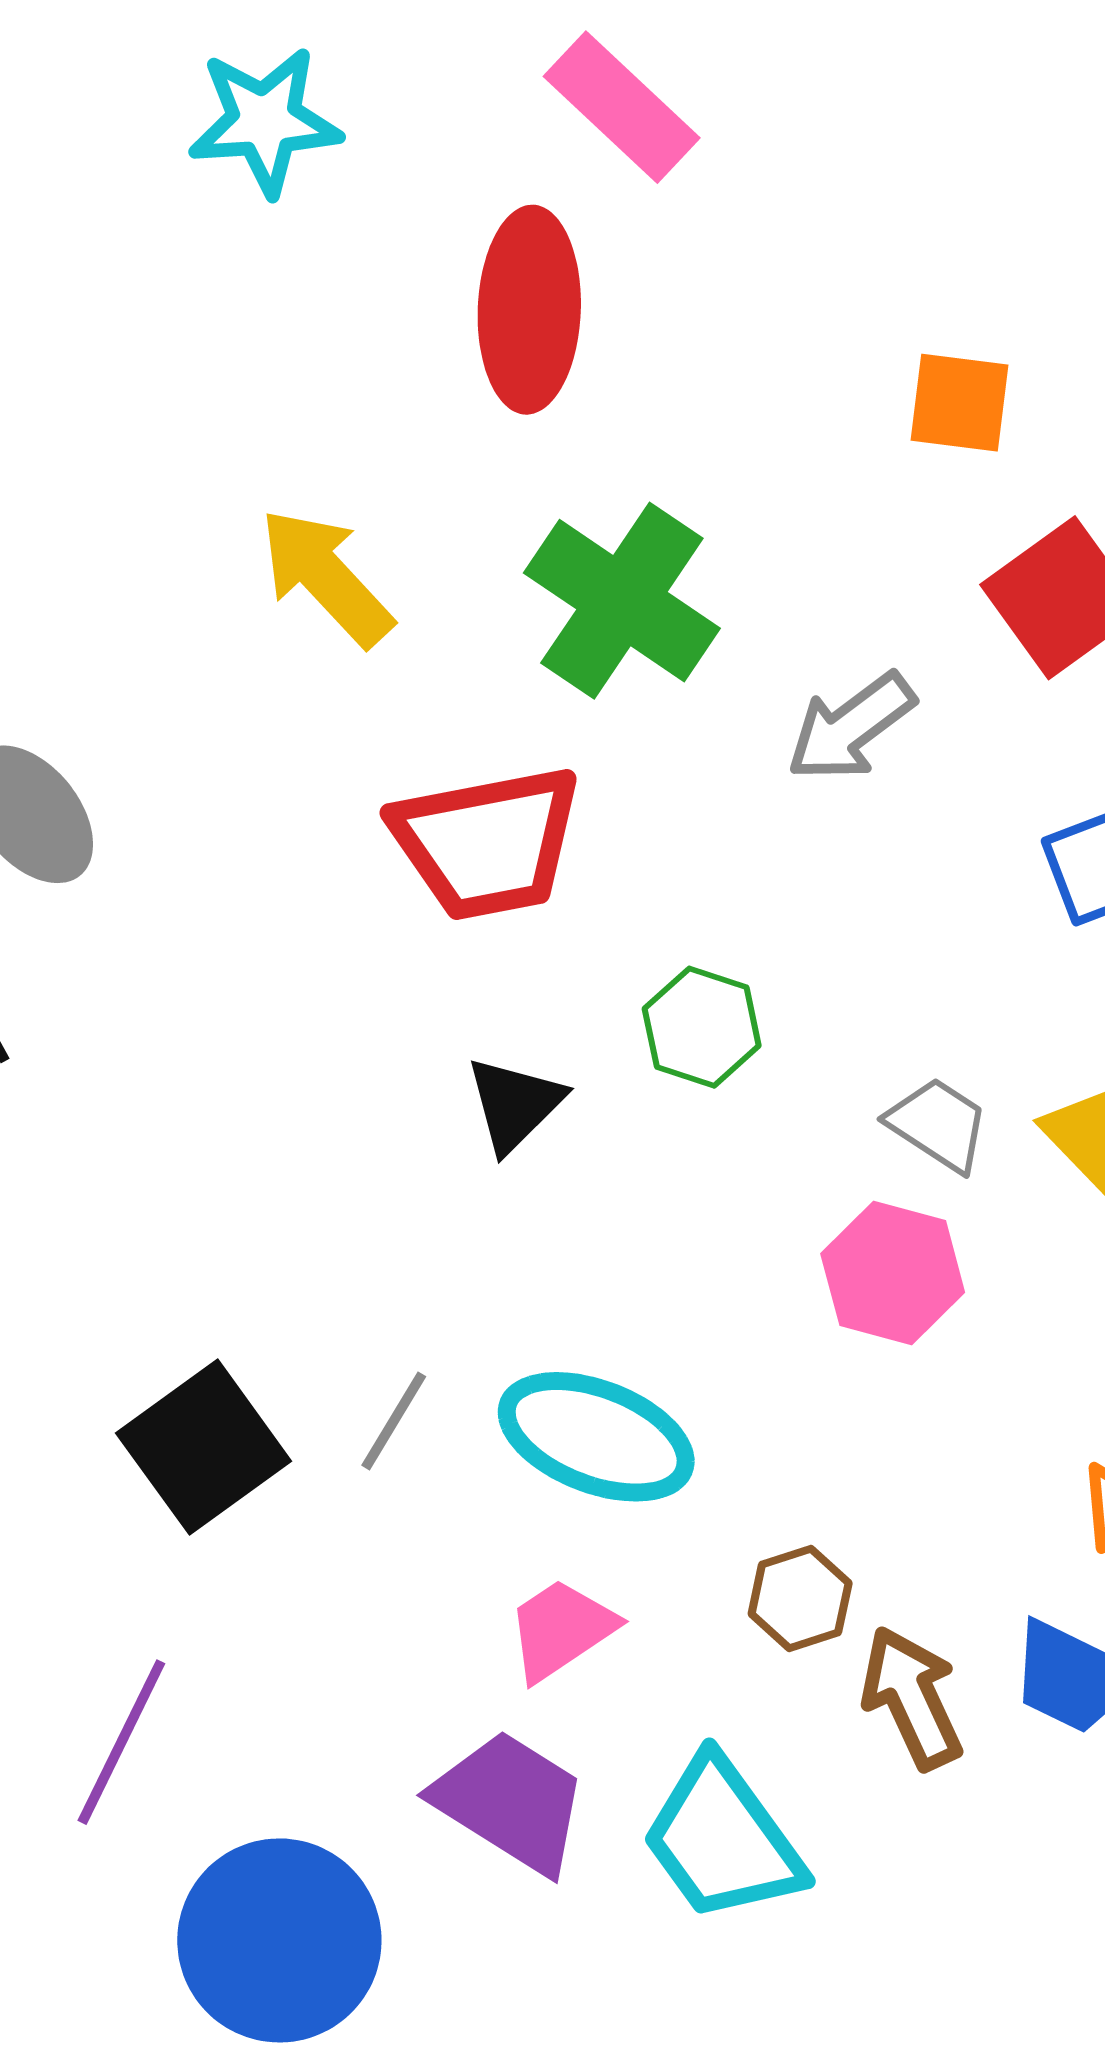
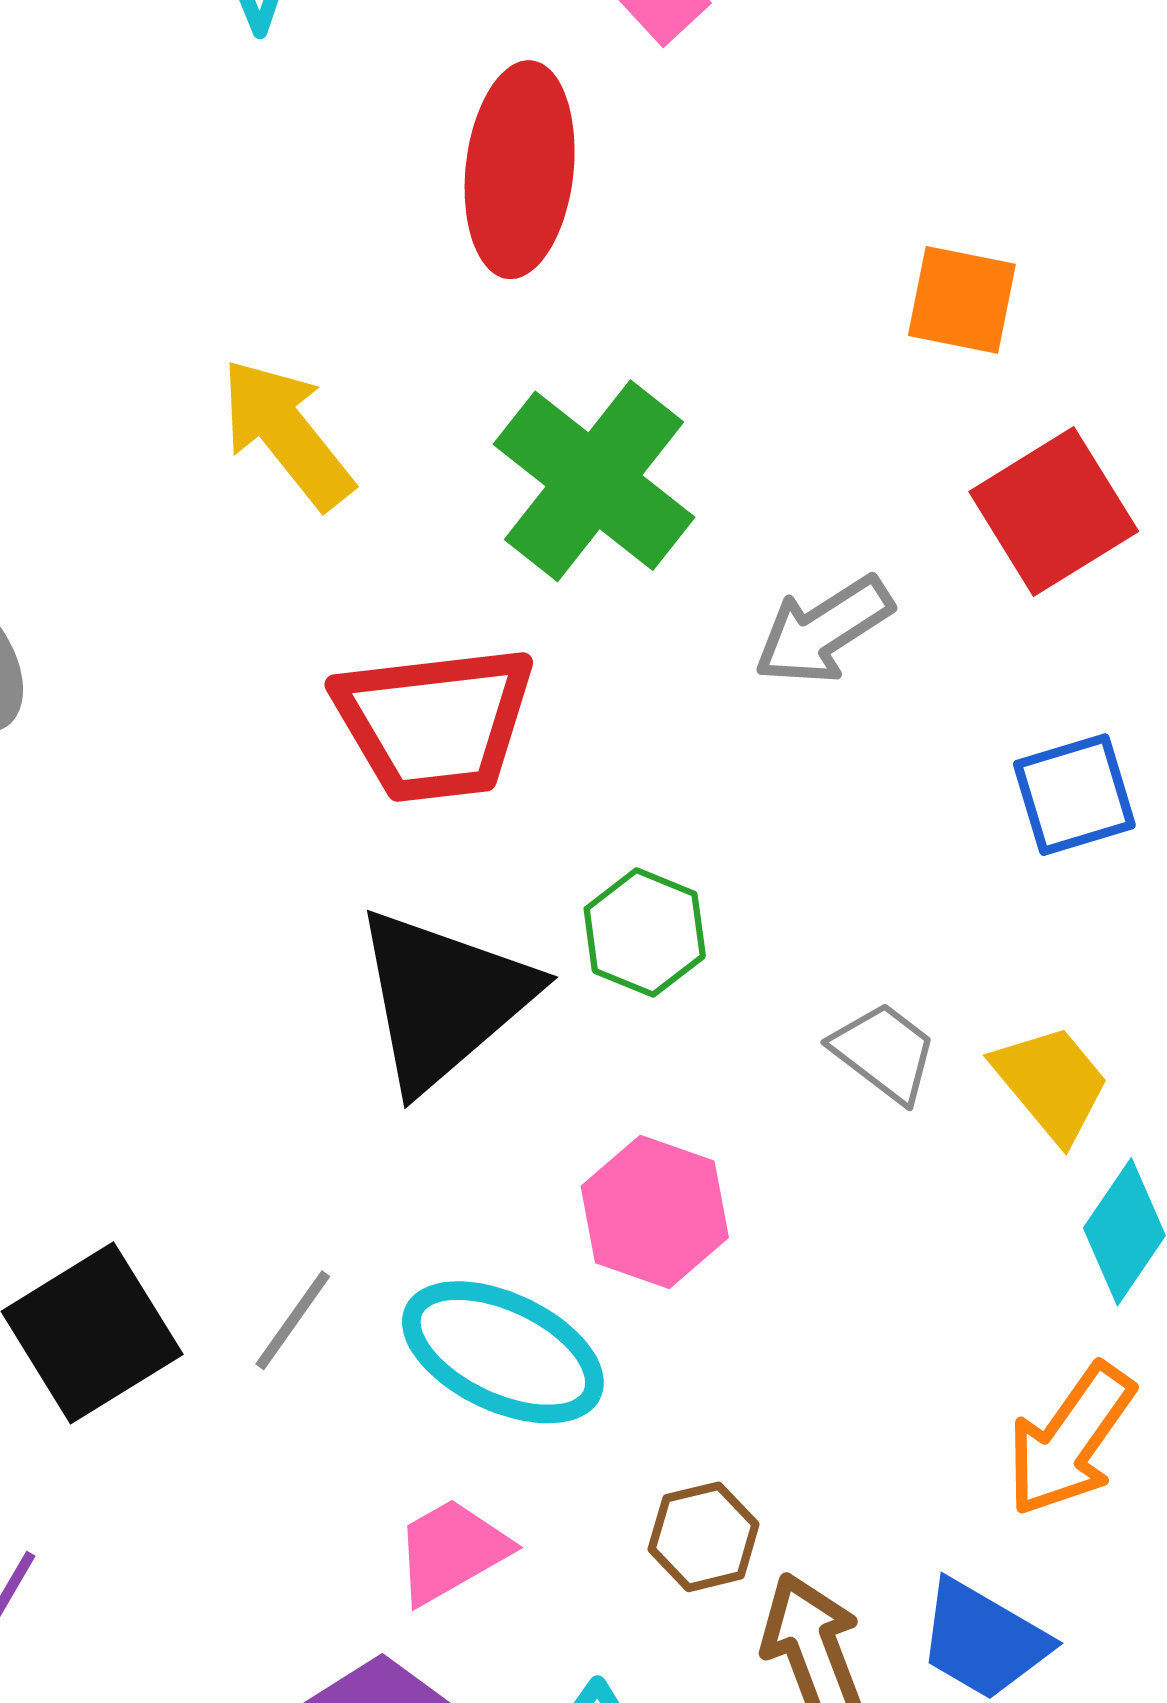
black triangle: (515, 1104) -> (443, 999), size x1.8
pink hexagon: (893, 1273) -> (655, 1212), moved

